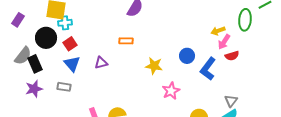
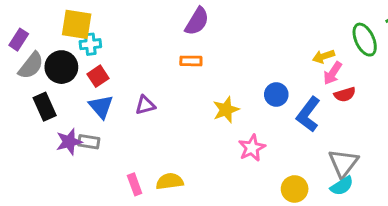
green ellipse: (245, 20) -> (365, 40), turned -30
orange rectangle: (126, 41) -> (191, 61), moved
gray semicircle: (23, 56) -> (31, 66), moved
yellow star: (154, 66) -> (226, 110), turned -30
purple star: (34, 89) -> (69, 142), moved
gray triangle: (231, 101) -> (343, 163), size x1.5

